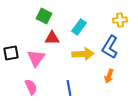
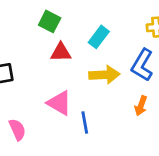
pink triangle: (36, 58) -> (59, 103), moved, turned -36
pink semicircle: (31, 87) -> (17, 130), moved

